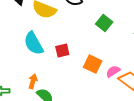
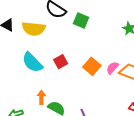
green square: (104, 23) -> (81, 21), moved
orange square: (93, 64) -> (92, 66), turned 30

